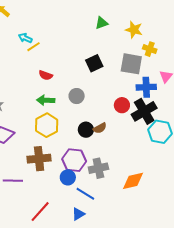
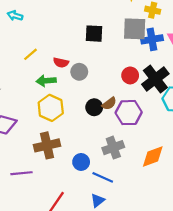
yellow line: (34, 47) -> (30, 54), moved
black square: (94, 63) -> (94, 34), turned 36
red semicircle: (46, 75) -> (61, 63), moved
blue cross: (146, 87) -> (152, 39), moved
purple hexagon: (74, 160) -> (129, 113), moved

